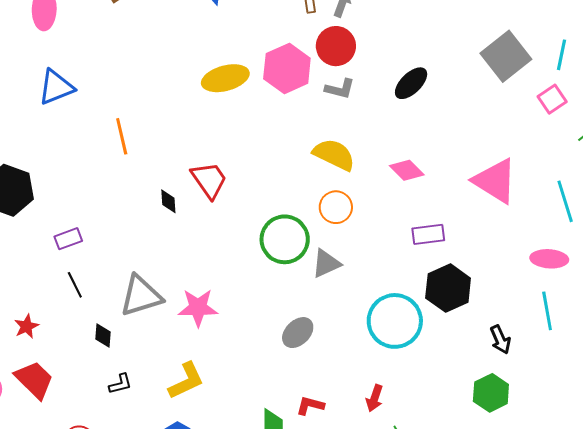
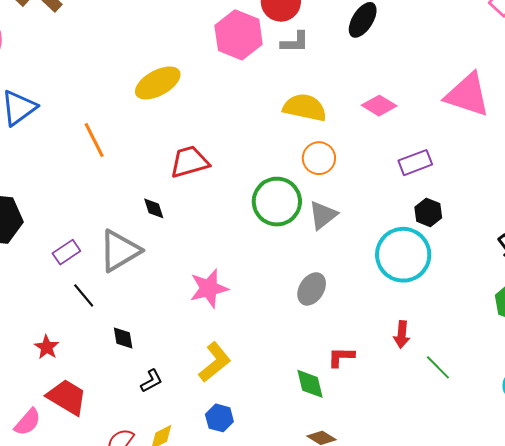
yellow ellipse: (225, 78) -> (158, 83), moved
red trapezoid: (209, 180) -> (189, 162), turned -57
black diamond: (168, 201) -> (154, 208), moved
black hexagon: (448, 288) -> (428, 212), moved, size x0.6
gray triangle: (141, 296) -> (120, 251), moved

